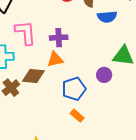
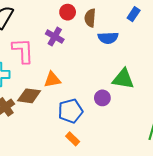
purple cross: (59, 38) -> (55, 37), moved, turned 30

